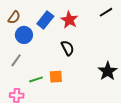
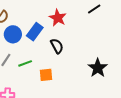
blue rectangle: (45, 20) -> (35, 32), moved
green line: (36, 79) -> (25, 63), moved

